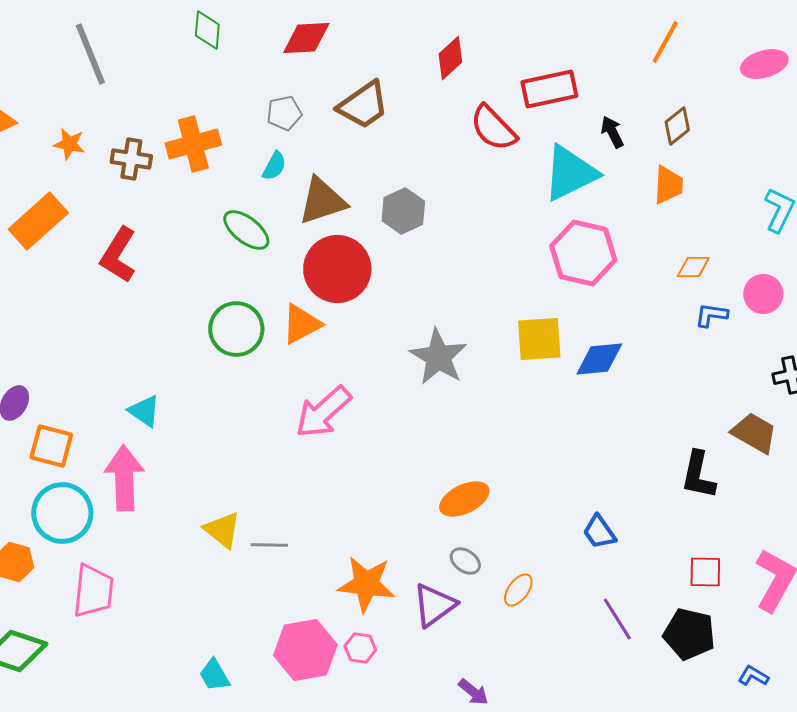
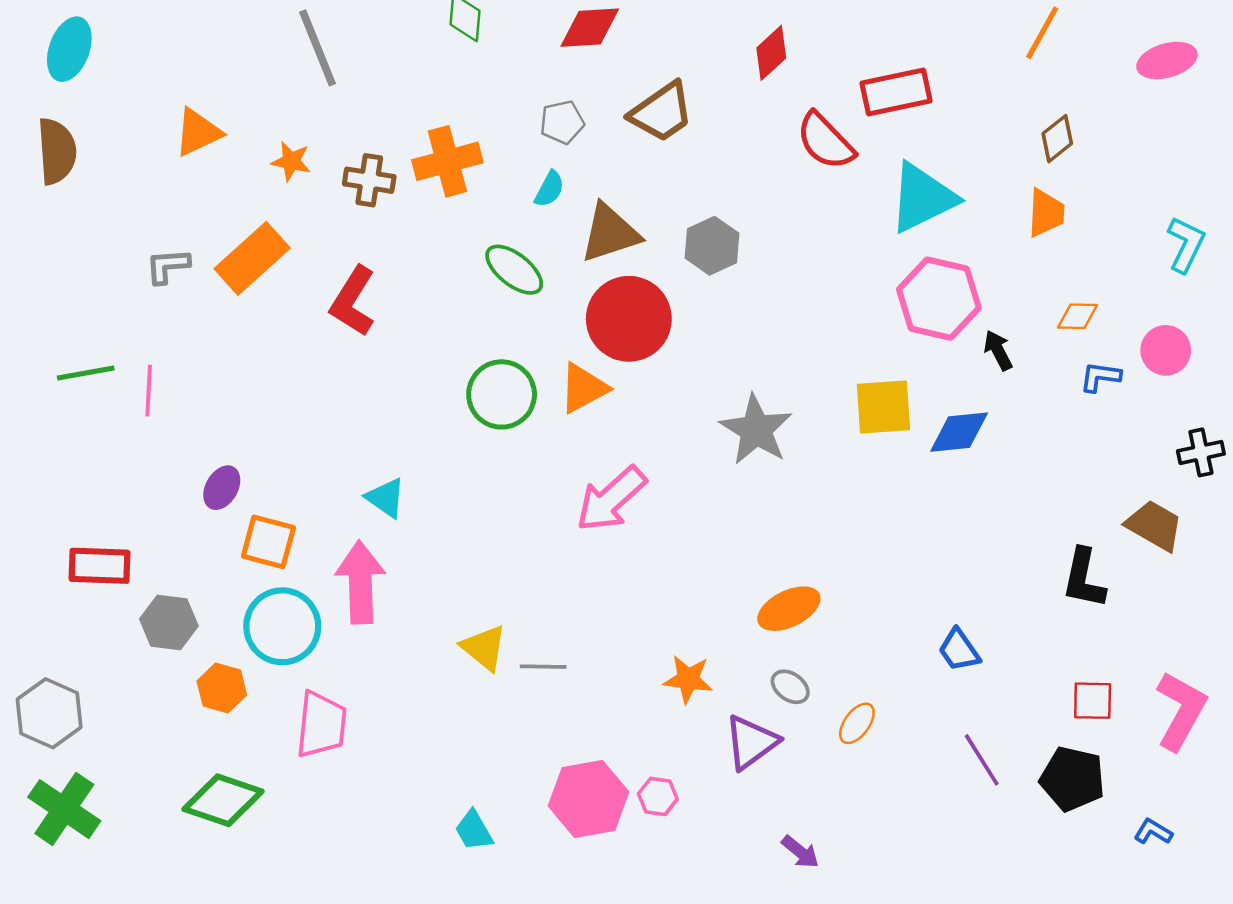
black arrow: (612, 132) -> (998, 350), moved
orange star: (366, 584) -> (688, 679), moved, size x0.7

